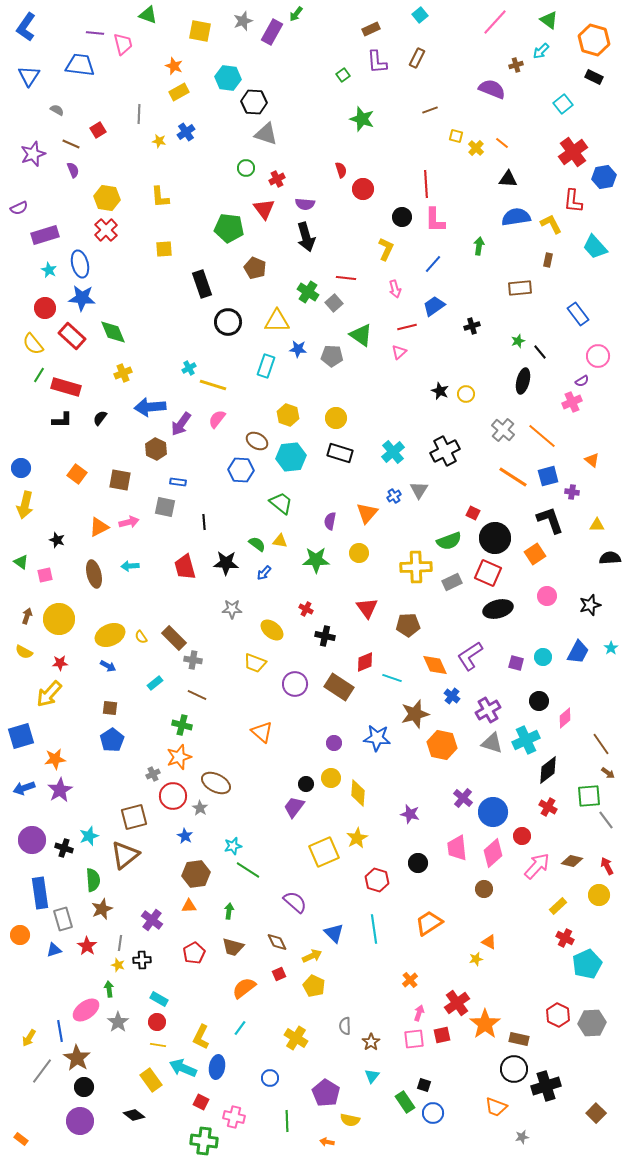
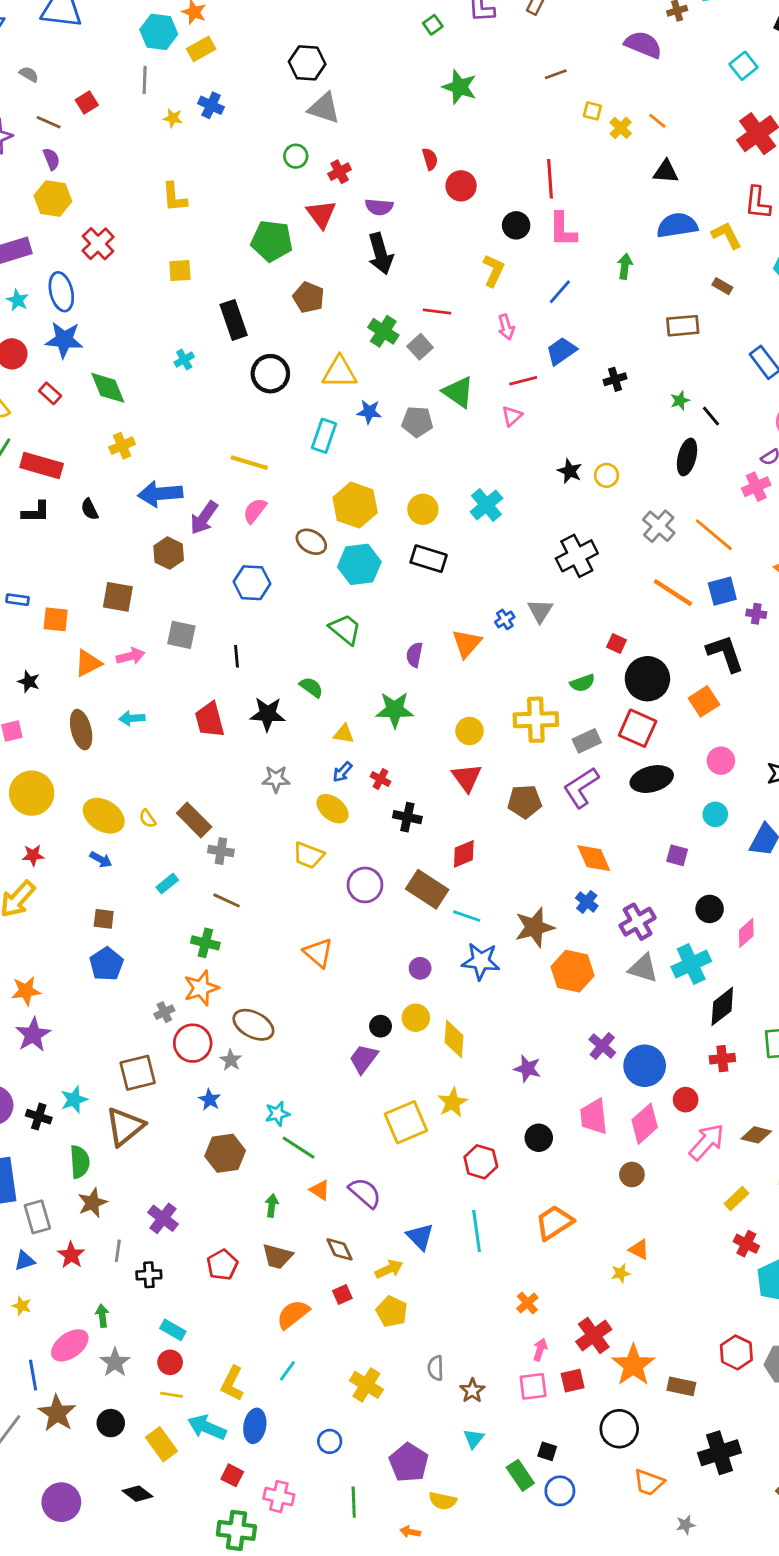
cyan hexagon: (228, 78) -> (159, 32), moved
blue cross: (186, 132) -> (211, 105), turned -30
yellow hexagon: (107, 198) -> (53, 199), moved
brown rectangle: (548, 260) -> (722, 286), turned -72
red rectangle: (72, 336) -> (50, 393), size x0.6
cyan cross: (189, 368) -> (184, 360), moved
yellow hexagon: (288, 415) -> (355, 505), size x1.4
black semicircle: (100, 418) -> (90, 509), turned -63
cyan cross: (393, 452) -> (486, 505), moved
blue hexagon: (241, 470) -> (252, 583), moved
orange square: (77, 474) -> (56, 619), moved, turned -30
blue rectangle: (178, 482) -> (18, 600), moved
yellow triangle: (280, 541) -> (344, 734), moved
green semicircle: (449, 541) -> (582, 683), size x0.7
yellow circle: (359, 553) -> (469, 731), moved
blue arrow: (264, 573) -> (342, 772), moved
yellow ellipse: (110, 635) -> (104, 816), turned 56
purple L-shape: (470, 656) -> (581, 787), moved
cyan circle: (543, 657) -> (715, 814), moved
orange diamond: (435, 665) -> (594, 858), moved
cyan line: (392, 678) -> (467, 916), moved
red cross: (548, 807) -> (722, 1059), turned -36
orange triangle: (189, 906) -> (320, 1190), moved, turned 35
yellow star: (118, 965) -> (22, 1306), moved
black circle: (514, 1069) -> (619, 1429), moved
black circle: (84, 1087) -> (111, 1423), moved

